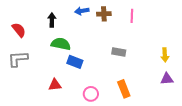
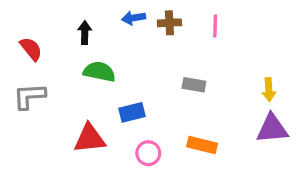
blue rectangle: (75, 62) -> (132, 112), moved, turned -35
purple triangle: (167, 79) -> (272, 129), size x1.5
red triangle: (55, 85) -> (90, 138), size x1.5
orange rectangle: (124, 89) -> (202, 145), turned -54

